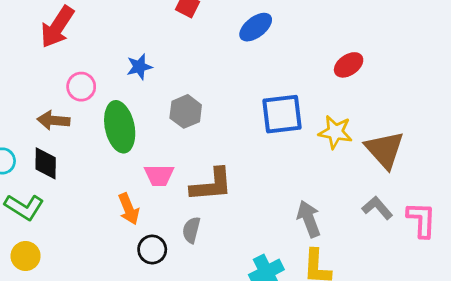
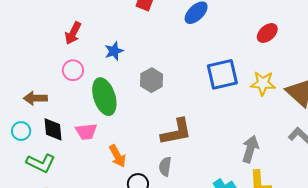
red arrow: (57, 27) -> (73, 33), moved, size x0.7
brown arrow: (53, 120) -> (35, 98), moved
pink trapezoid: (159, 175) -> (86, 132), moved
gray arrow: (309, 219) -> (250, 149), turned 44

